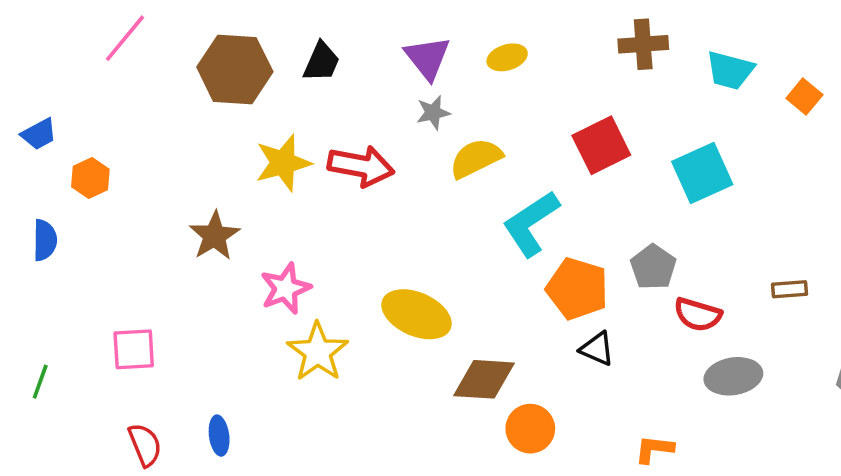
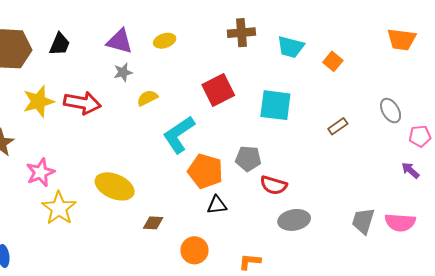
purple triangle: (428, 58) -> (120, 41), turned -36
yellow semicircle: (476, 158) -> (147, 98), size x0.7
cyan square: (702, 173) -> (275, 105), turned 32
gray pentagon: (653, 267) -> (248, 159), turned -30
brown rectangle: (790, 289) -> (338, 126), moved, turned -30
black triangle: (597, 349) -> (217, 205), turned -30
brown diamond: (484, 379) -> (153, 223), size x0.6
orange circle: (530, 429) -> (194, 250), moved

